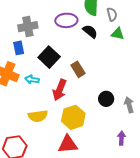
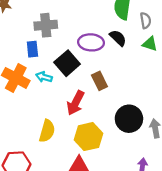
purple ellipse: (66, 20) -> (91, 42), moved
cyan arrow: (32, 79) -> (44, 77), moved
black circle: (106, 99) -> (129, 119), size x1.5
yellow semicircle: (38, 116) -> (47, 131), turned -72

